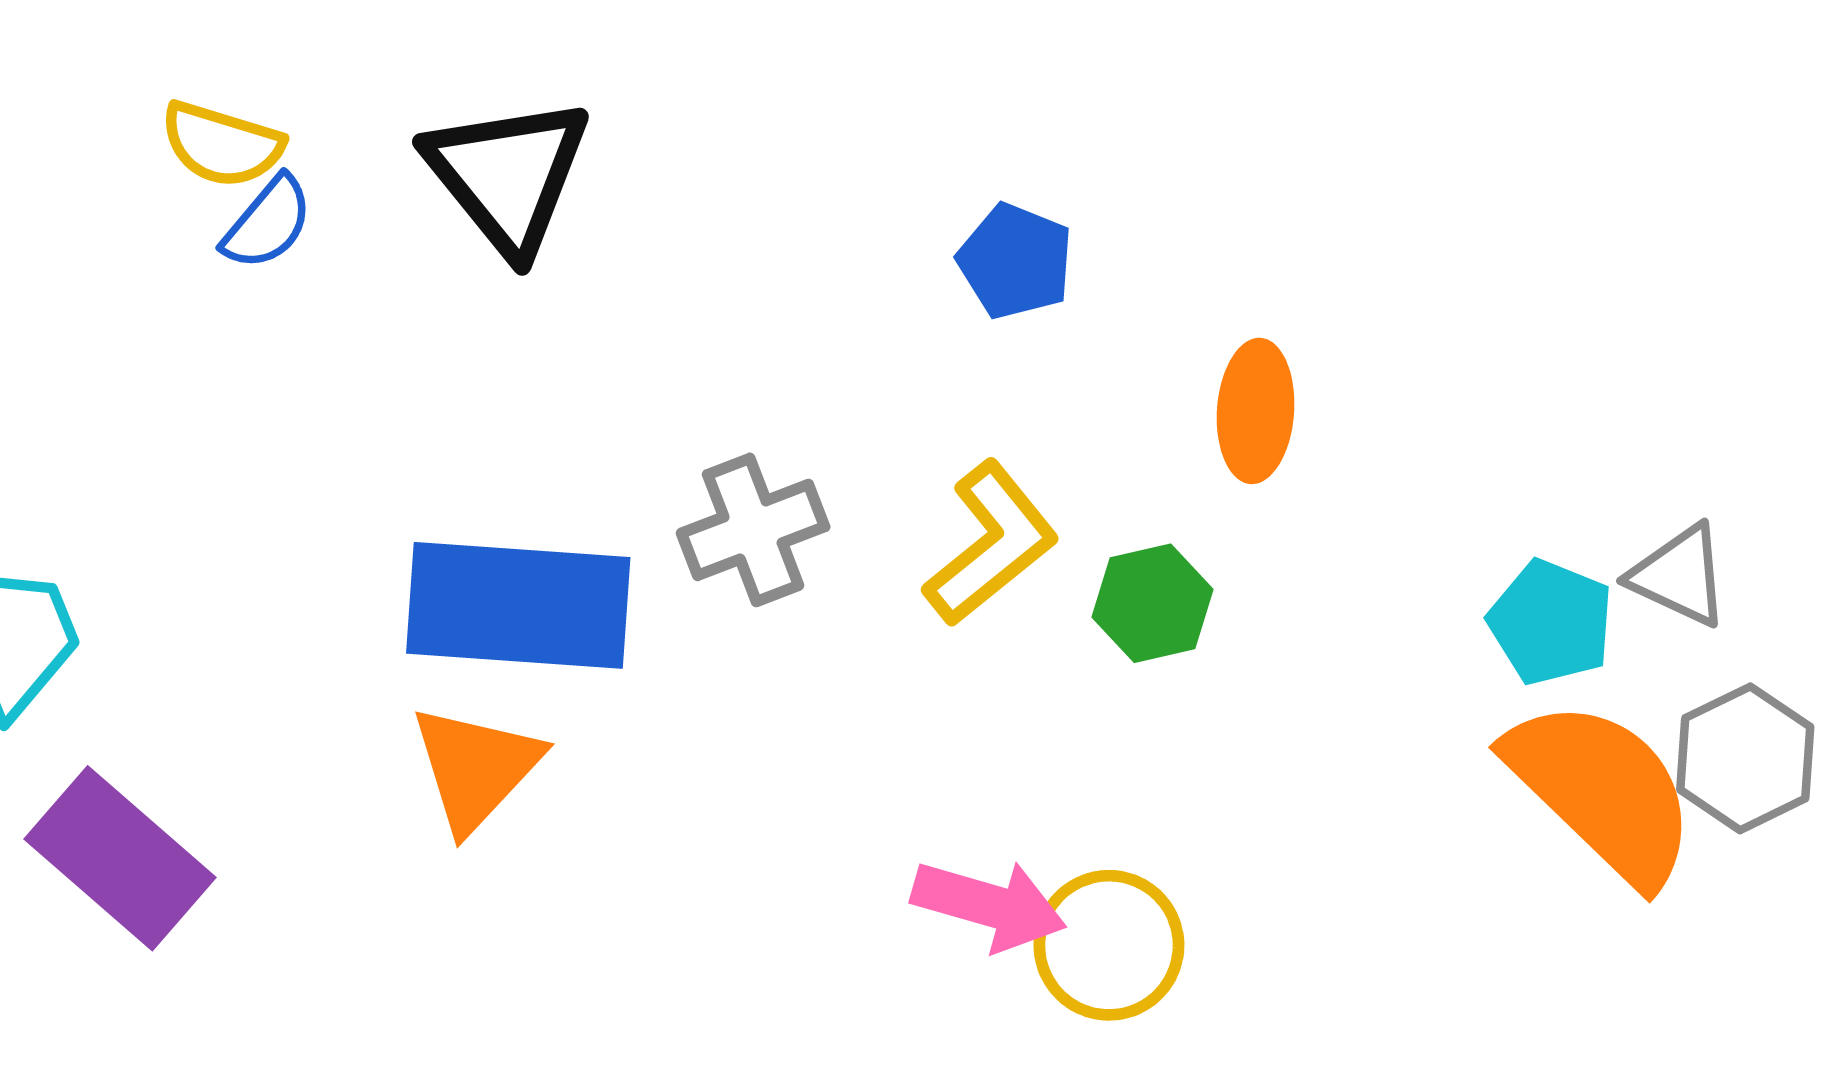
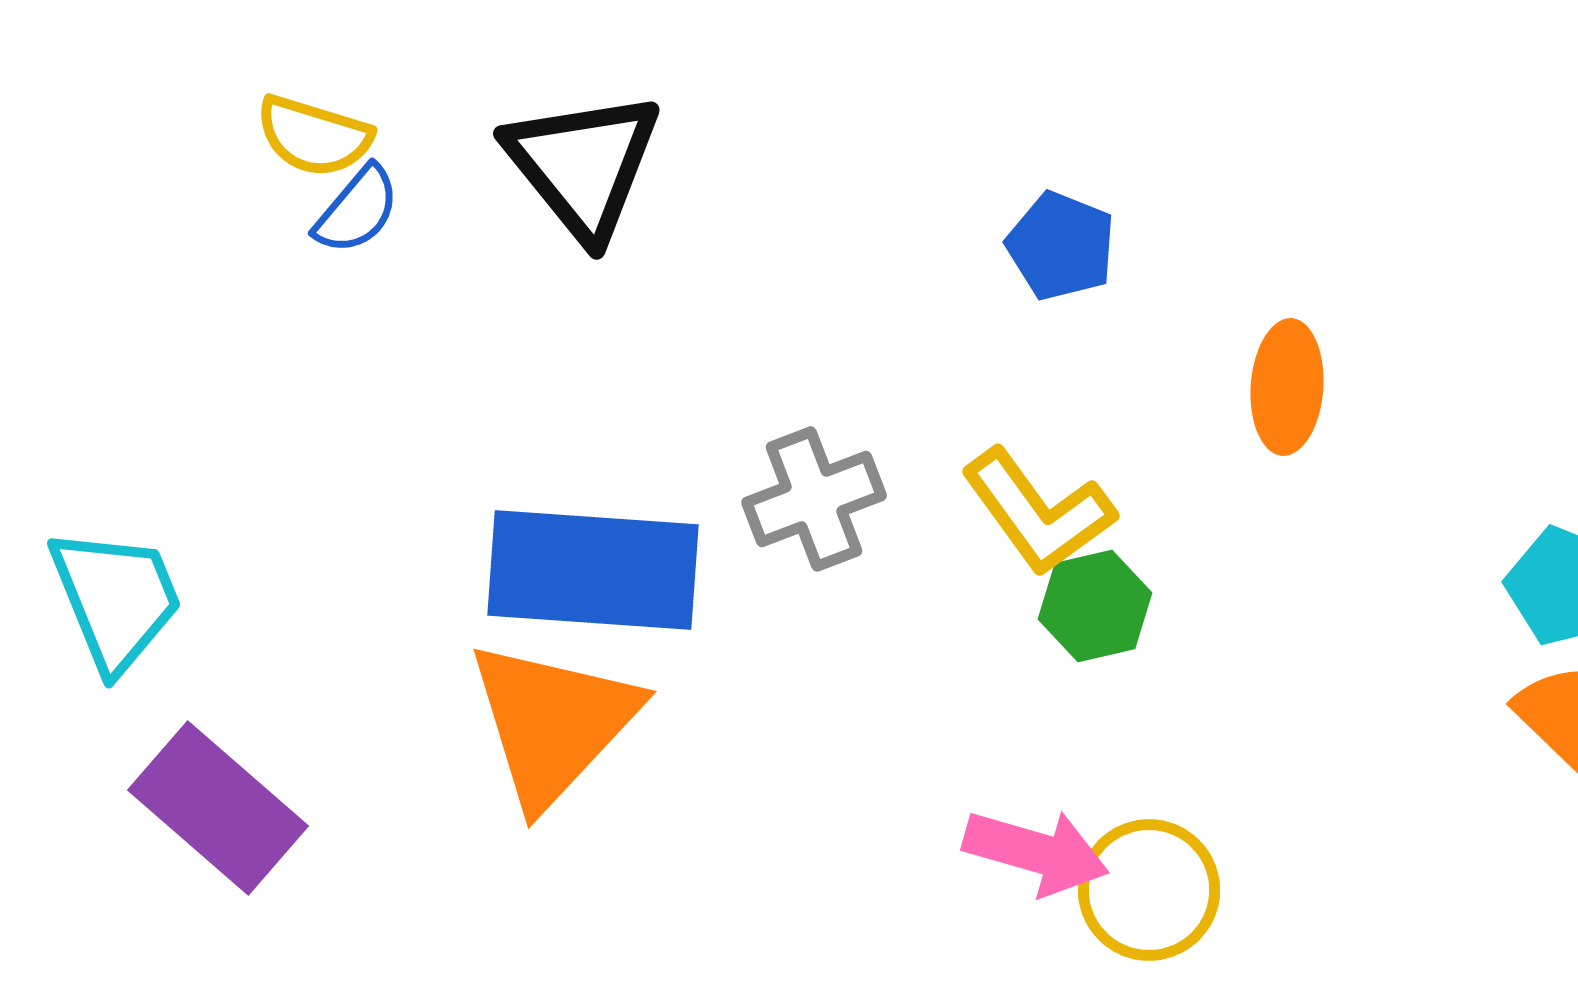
yellow L-shape: (991, 544) -> (1038, 512), turned 93
green hexagon: (1152, 603) -> (1095, 606), moved
orange triangle: (476, 768) -> (553, 723), size x1.4

